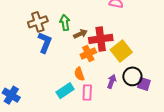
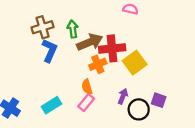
brown arrow: (80, 34) -> (90, 42), size x1.6
black circle: (132, 76) -> (139, 109), moved
cyan rectangle: (65, 91) -> (52, 105), moved
pink rectangle: (87, 93) -> (86, 102), moved, turned 35

